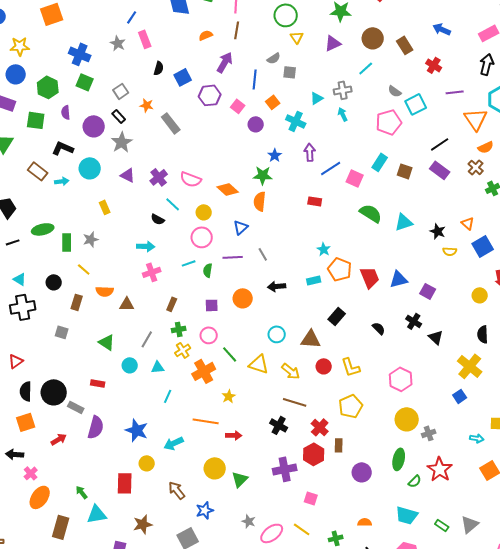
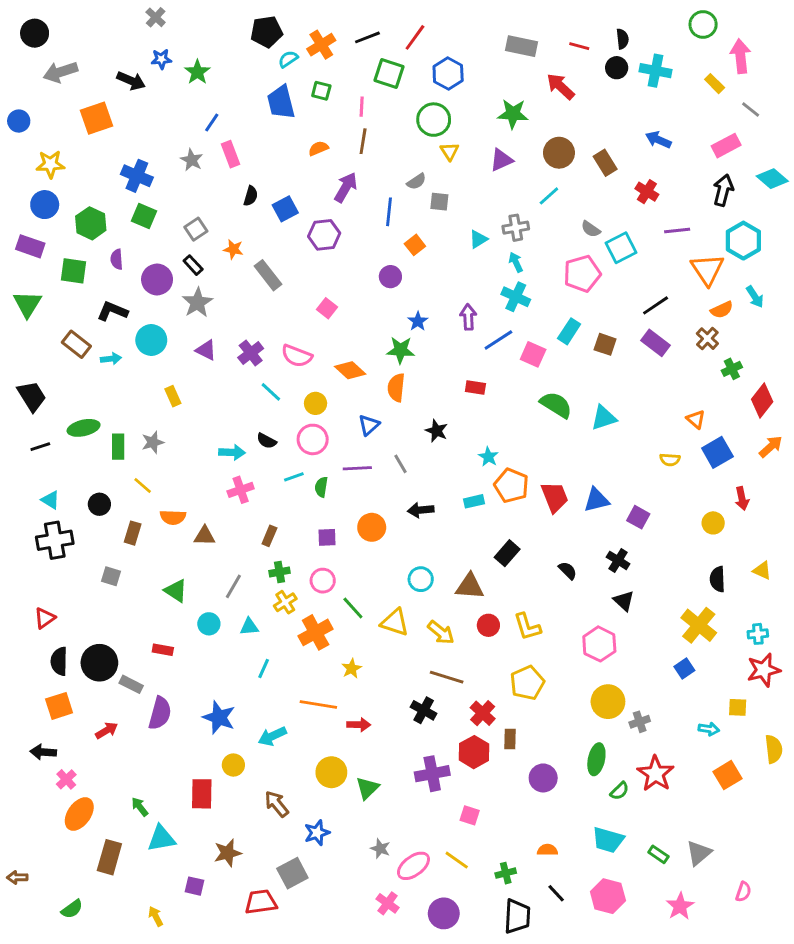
pink square: (238, 106) -> (327, 308), moved
cyan cross: (296, 121) -> (516, 297), moved
black semicircle: (158, 219) -> (267, 441), moved
black star: (438, 231) -> (437, 431), moved
black triangle: (436, 337) -> (624, 601), moved

